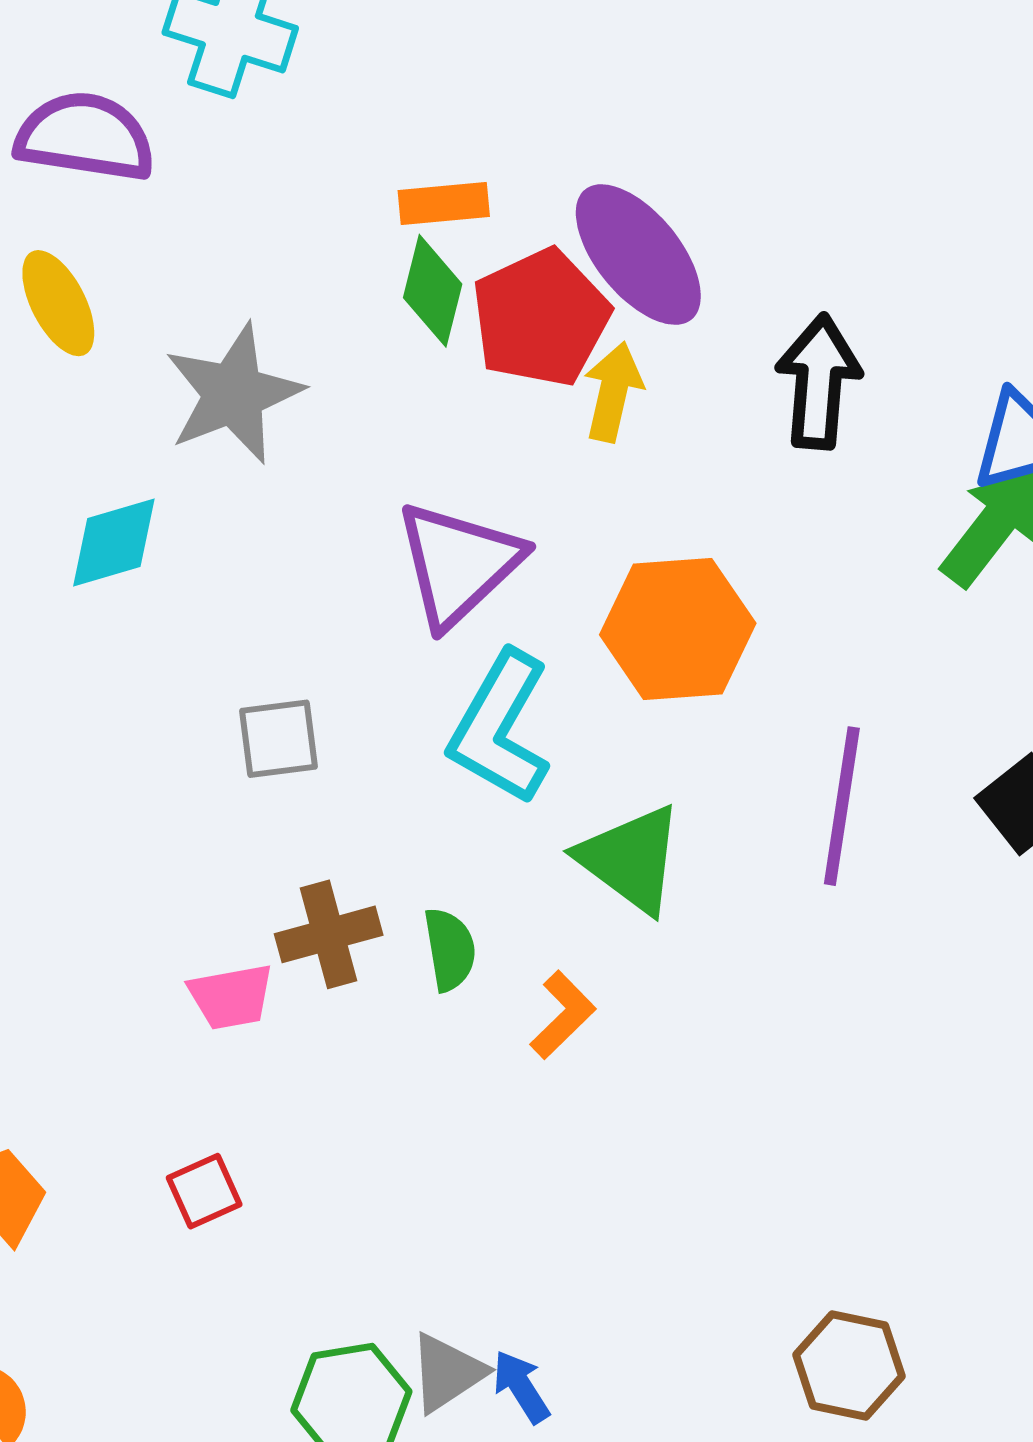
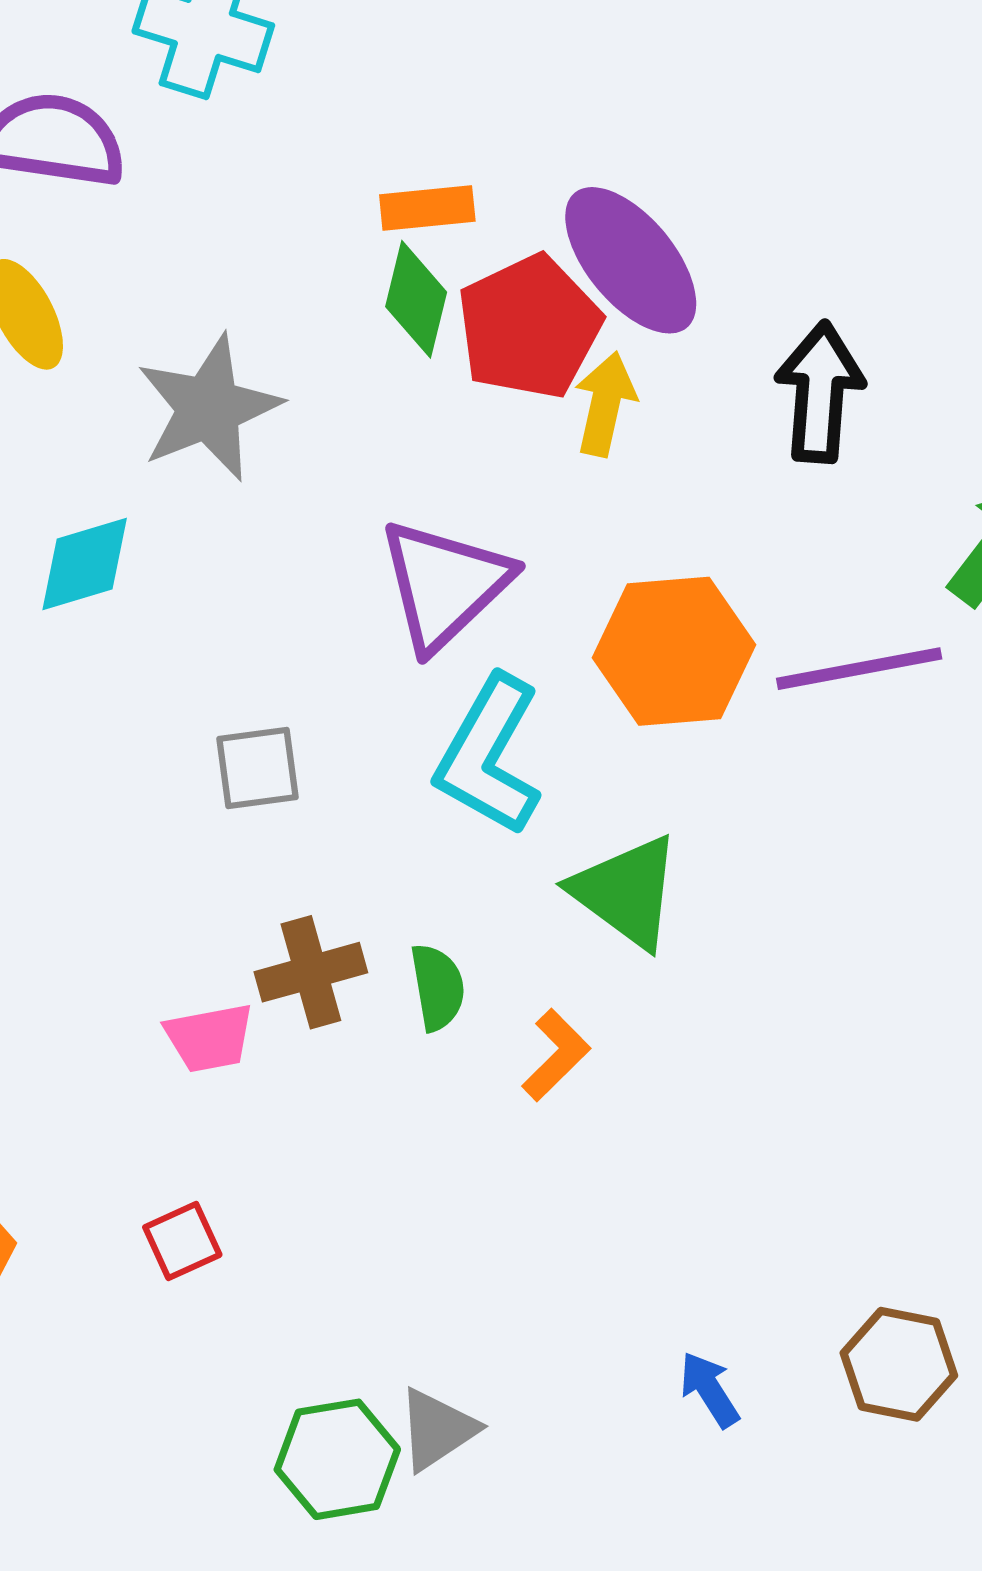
purple line: (842, 806) -> (859, 669), moved, turned 71
brown hexagon: (849, 1366) -> (899, 1364), moved
blue arrow: (521, 1387) -> (709, 1389), moved

